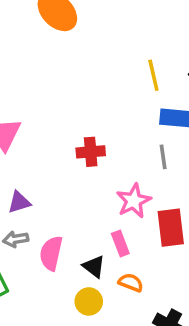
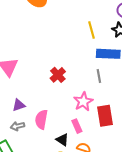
red cross: (91, 152) -> (58, 75), turned -35
pink semicircle: (51, 253) -> (41, 119), moved

